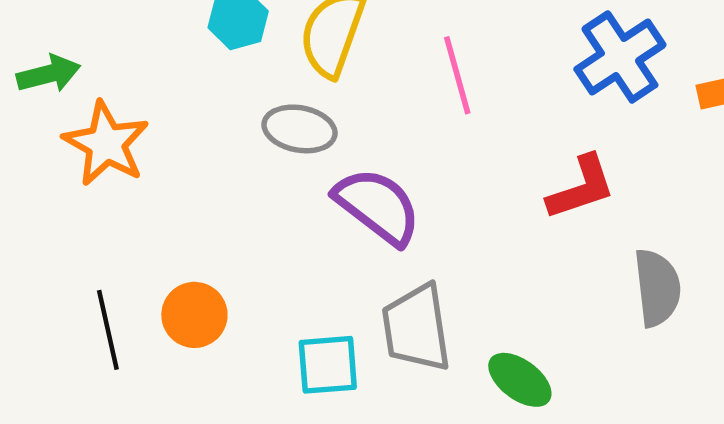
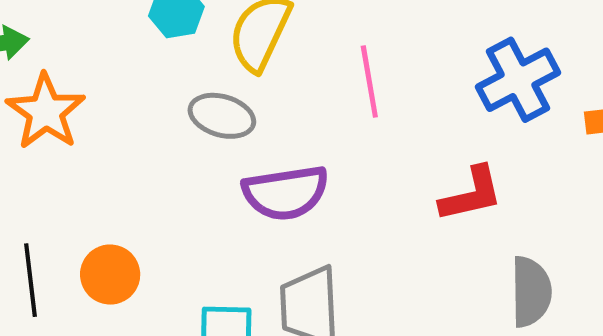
purple semicircle: (378, 206) -> (286, 193), turned 128

